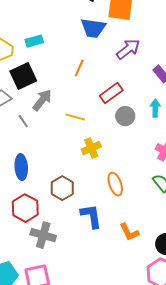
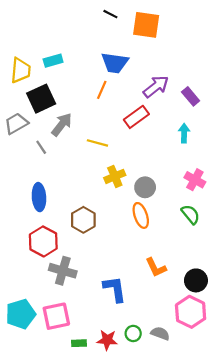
blue trapezoid: (93, 28) -> (115, 63), moved
purple arrow: (128, 49) -> (156, 87), moved
gray circle: (125, 116) -> (145, 187), moved
blue L-shape: (91, 216) -> (115, 289), moved

